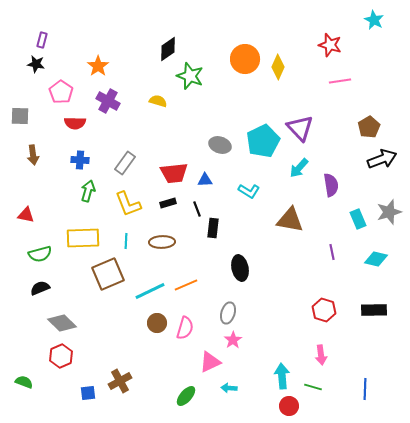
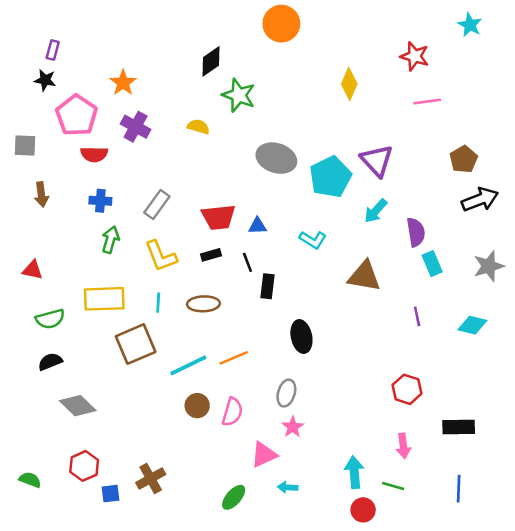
orange circle: (245, 59) -> (281, 24), moved
pink pentagon: (61, 92) -> (77, 115), size x1.4
gray ellipse: (220, 145) -> (276, 158), moved, size x1.4
cyan rectangle: (358, 219) -> (432, 264), moved
black rectangle: (374, 310) -> (459, 427), moved
red hexagon: (61, 356) -> (84, 466), moved

